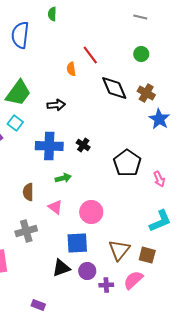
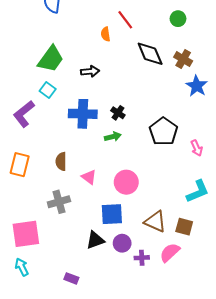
green arrow: (63, 178) -> (113, 137), moved
brown triangle: (119, 250) -> (155, 221), turned -45

